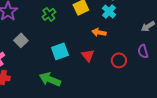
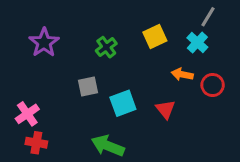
gray square: (21, 40) -> (88, 87), moved, turned 32
red circle: (119, 60) -> (213, 85), moved

